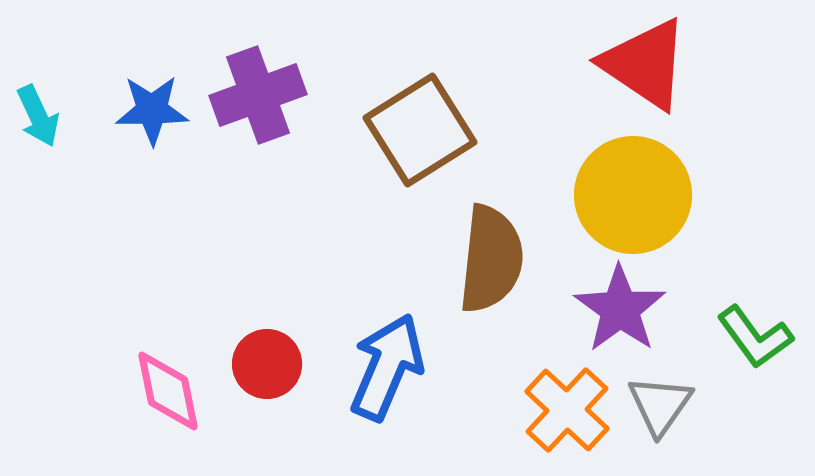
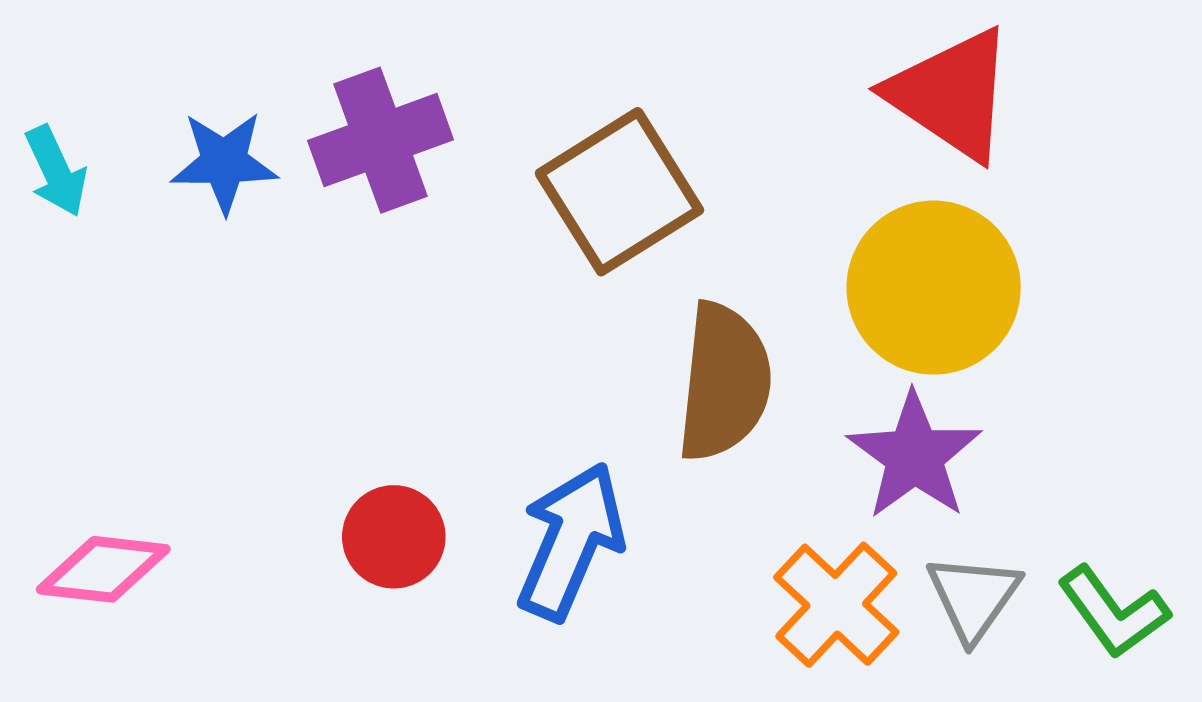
green L-shape: (755, 337) -> (1114, 612), moved
pink diamond: (168, 391) -> (103, 569), moved, turned -72

